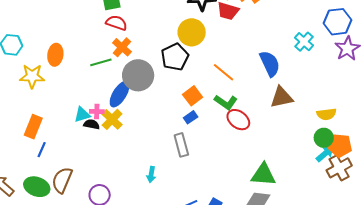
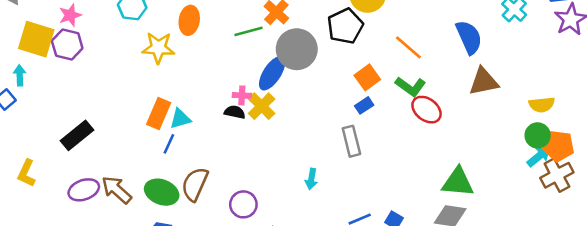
cyan triangle: (82, 115) -> (180, 119), moved

